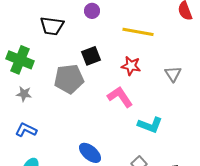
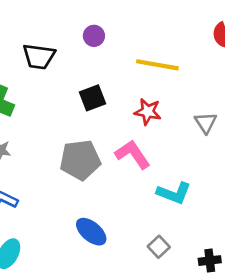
gray pentagon: (69, 79) -> (80, 160), moved

